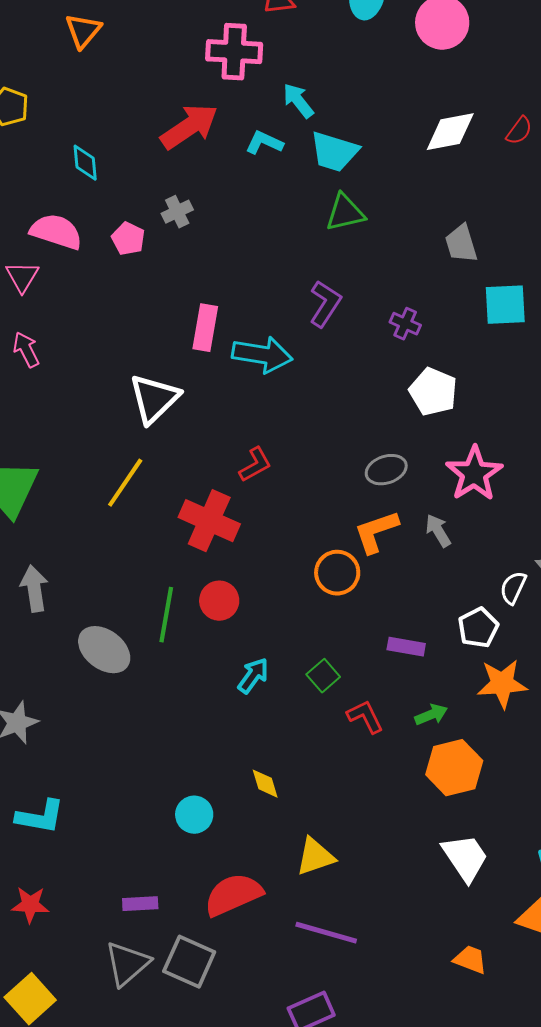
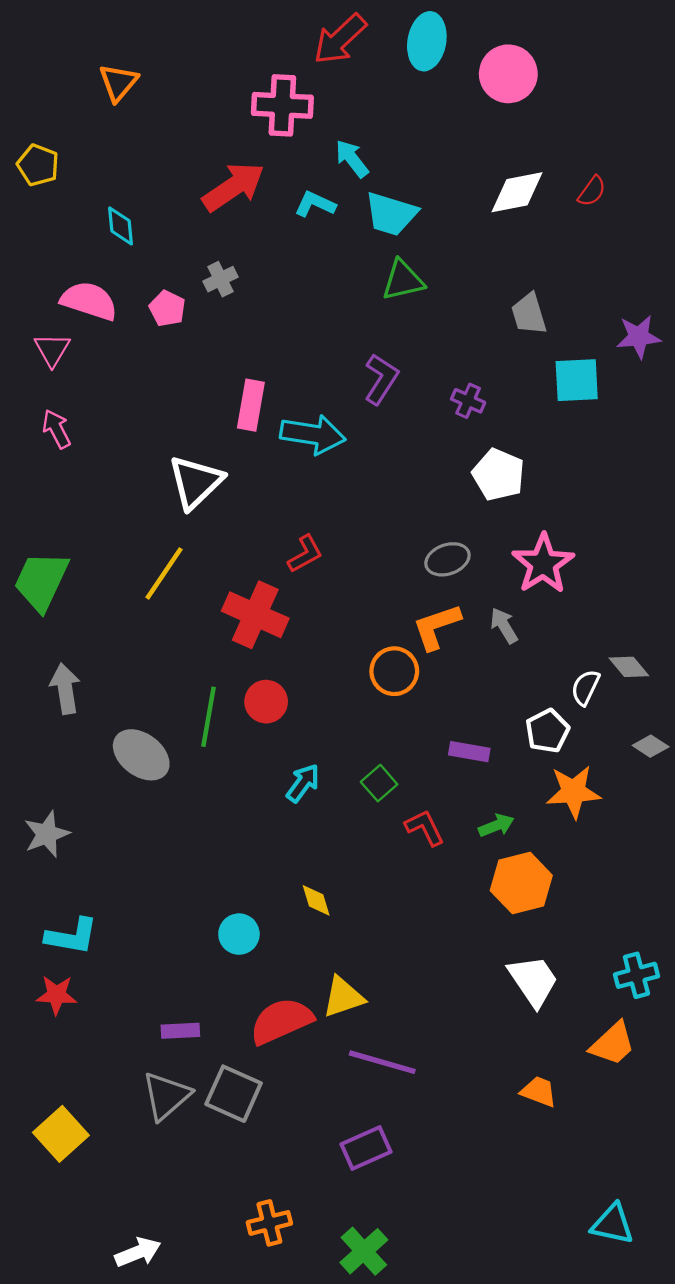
yellow triangle: (315, 857) -> (343, 997), moved
red star: (30, 905) -> (56, 995), moved

